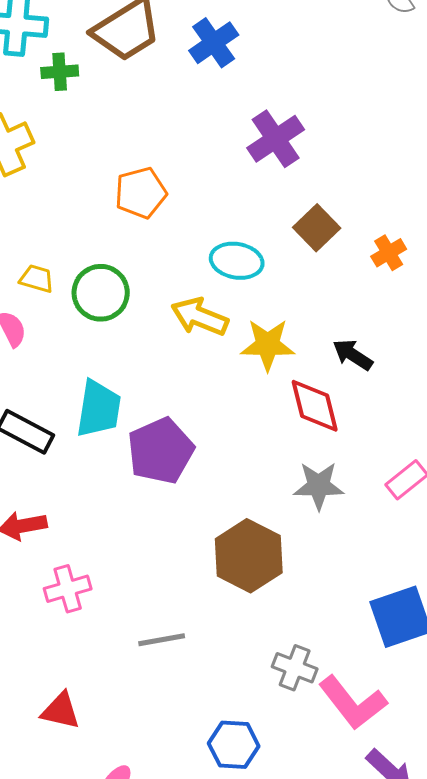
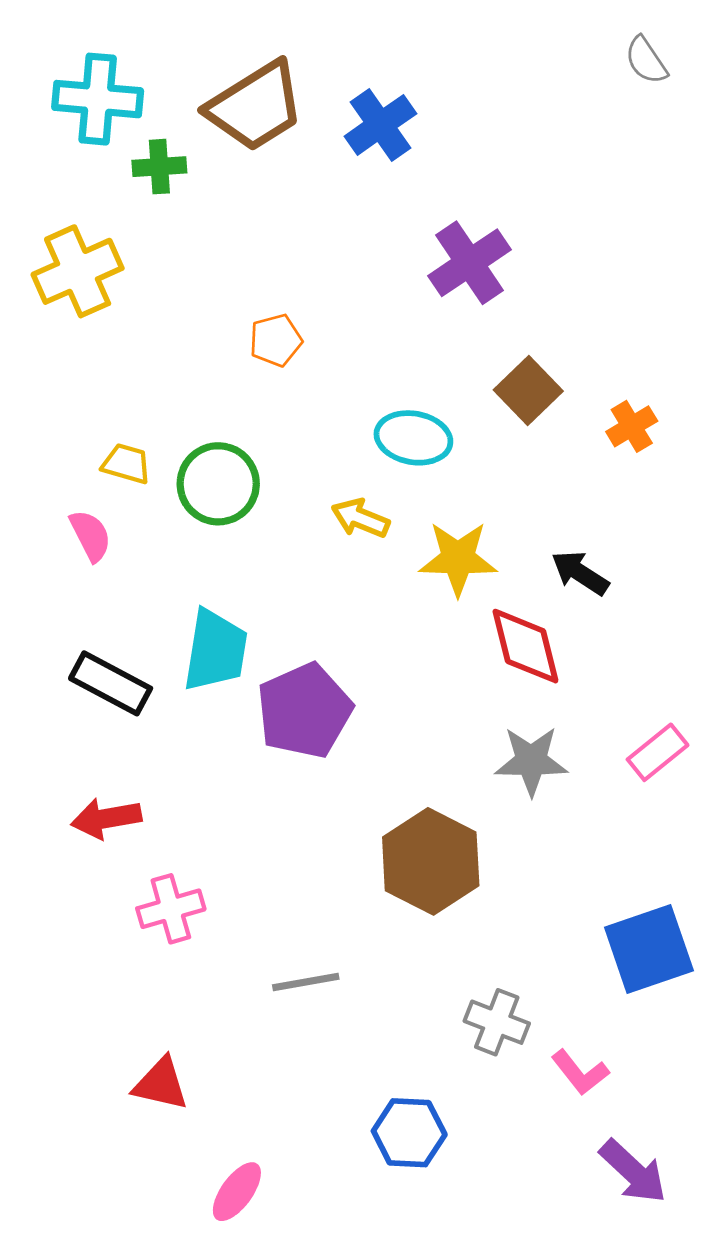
orange pentagon: (141, 193) -> (276, 340), size x0.7
yellow arrow: (200, 317) -> (360, 518), size x0.7
pink L-shape: (353, 703) -> (580, 1072), size x0.6

